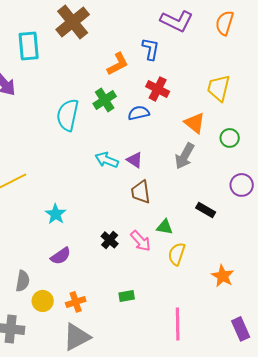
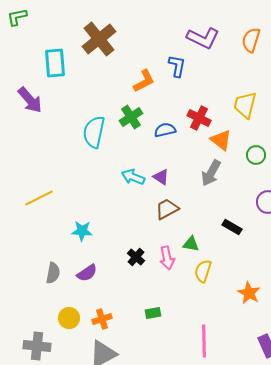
red cross: (158, 89) -> (199, 118), moved
brown trapezoid: (141, 192) -> (167, 209), turned 70
cyan star: (56, 214) -> (82, 231), turned -30
pink arrow: (141, 241) -> (167, 258), turned 30
gray semicircle: (23, 281) -> (53, 273), moved

